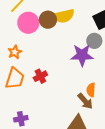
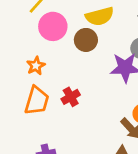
brown circle: (48, 20) -> (86, 40), moved

